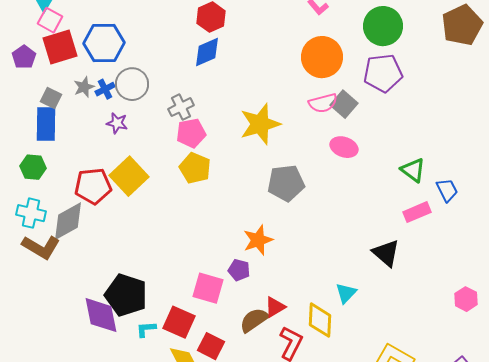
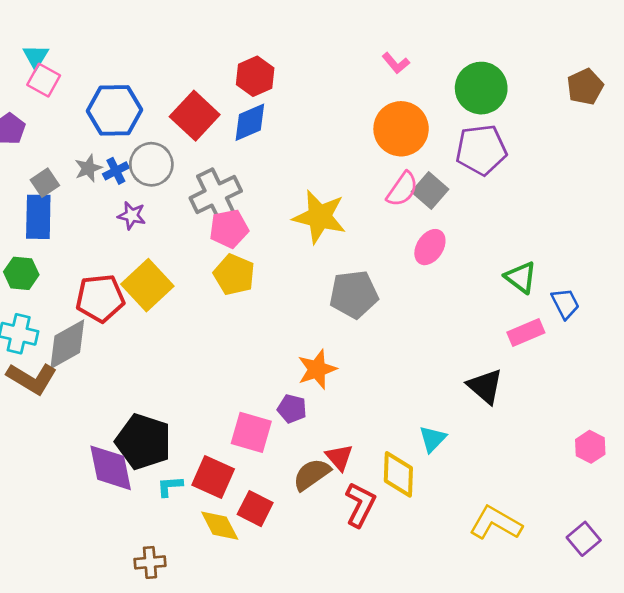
brown pentagon: (462, 25) -> (585, 87), size x0.7
red square: (60, 47) -> (195, 116), moved, turned -30
gray square: (51, 98) -> (45, 183), turned 30
pink semicircle: (323, 103) -> (402, 189), turned -40
gray cross: (181, 107) -> (216, 194), size x1.5
yellow star: (260, 124) -> (320, 217), turned 30
pink ellipse: (344, 147) -> (430, 247), turned -76
red triangle: (275, 307) -> (339, 457), turned -40

